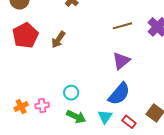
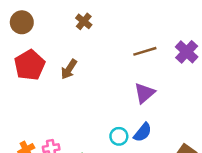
cyan circle: (71, 93) -> (119, 136), moved
blue semicircle: (119, 94) -> (143, 132), size x0.7

